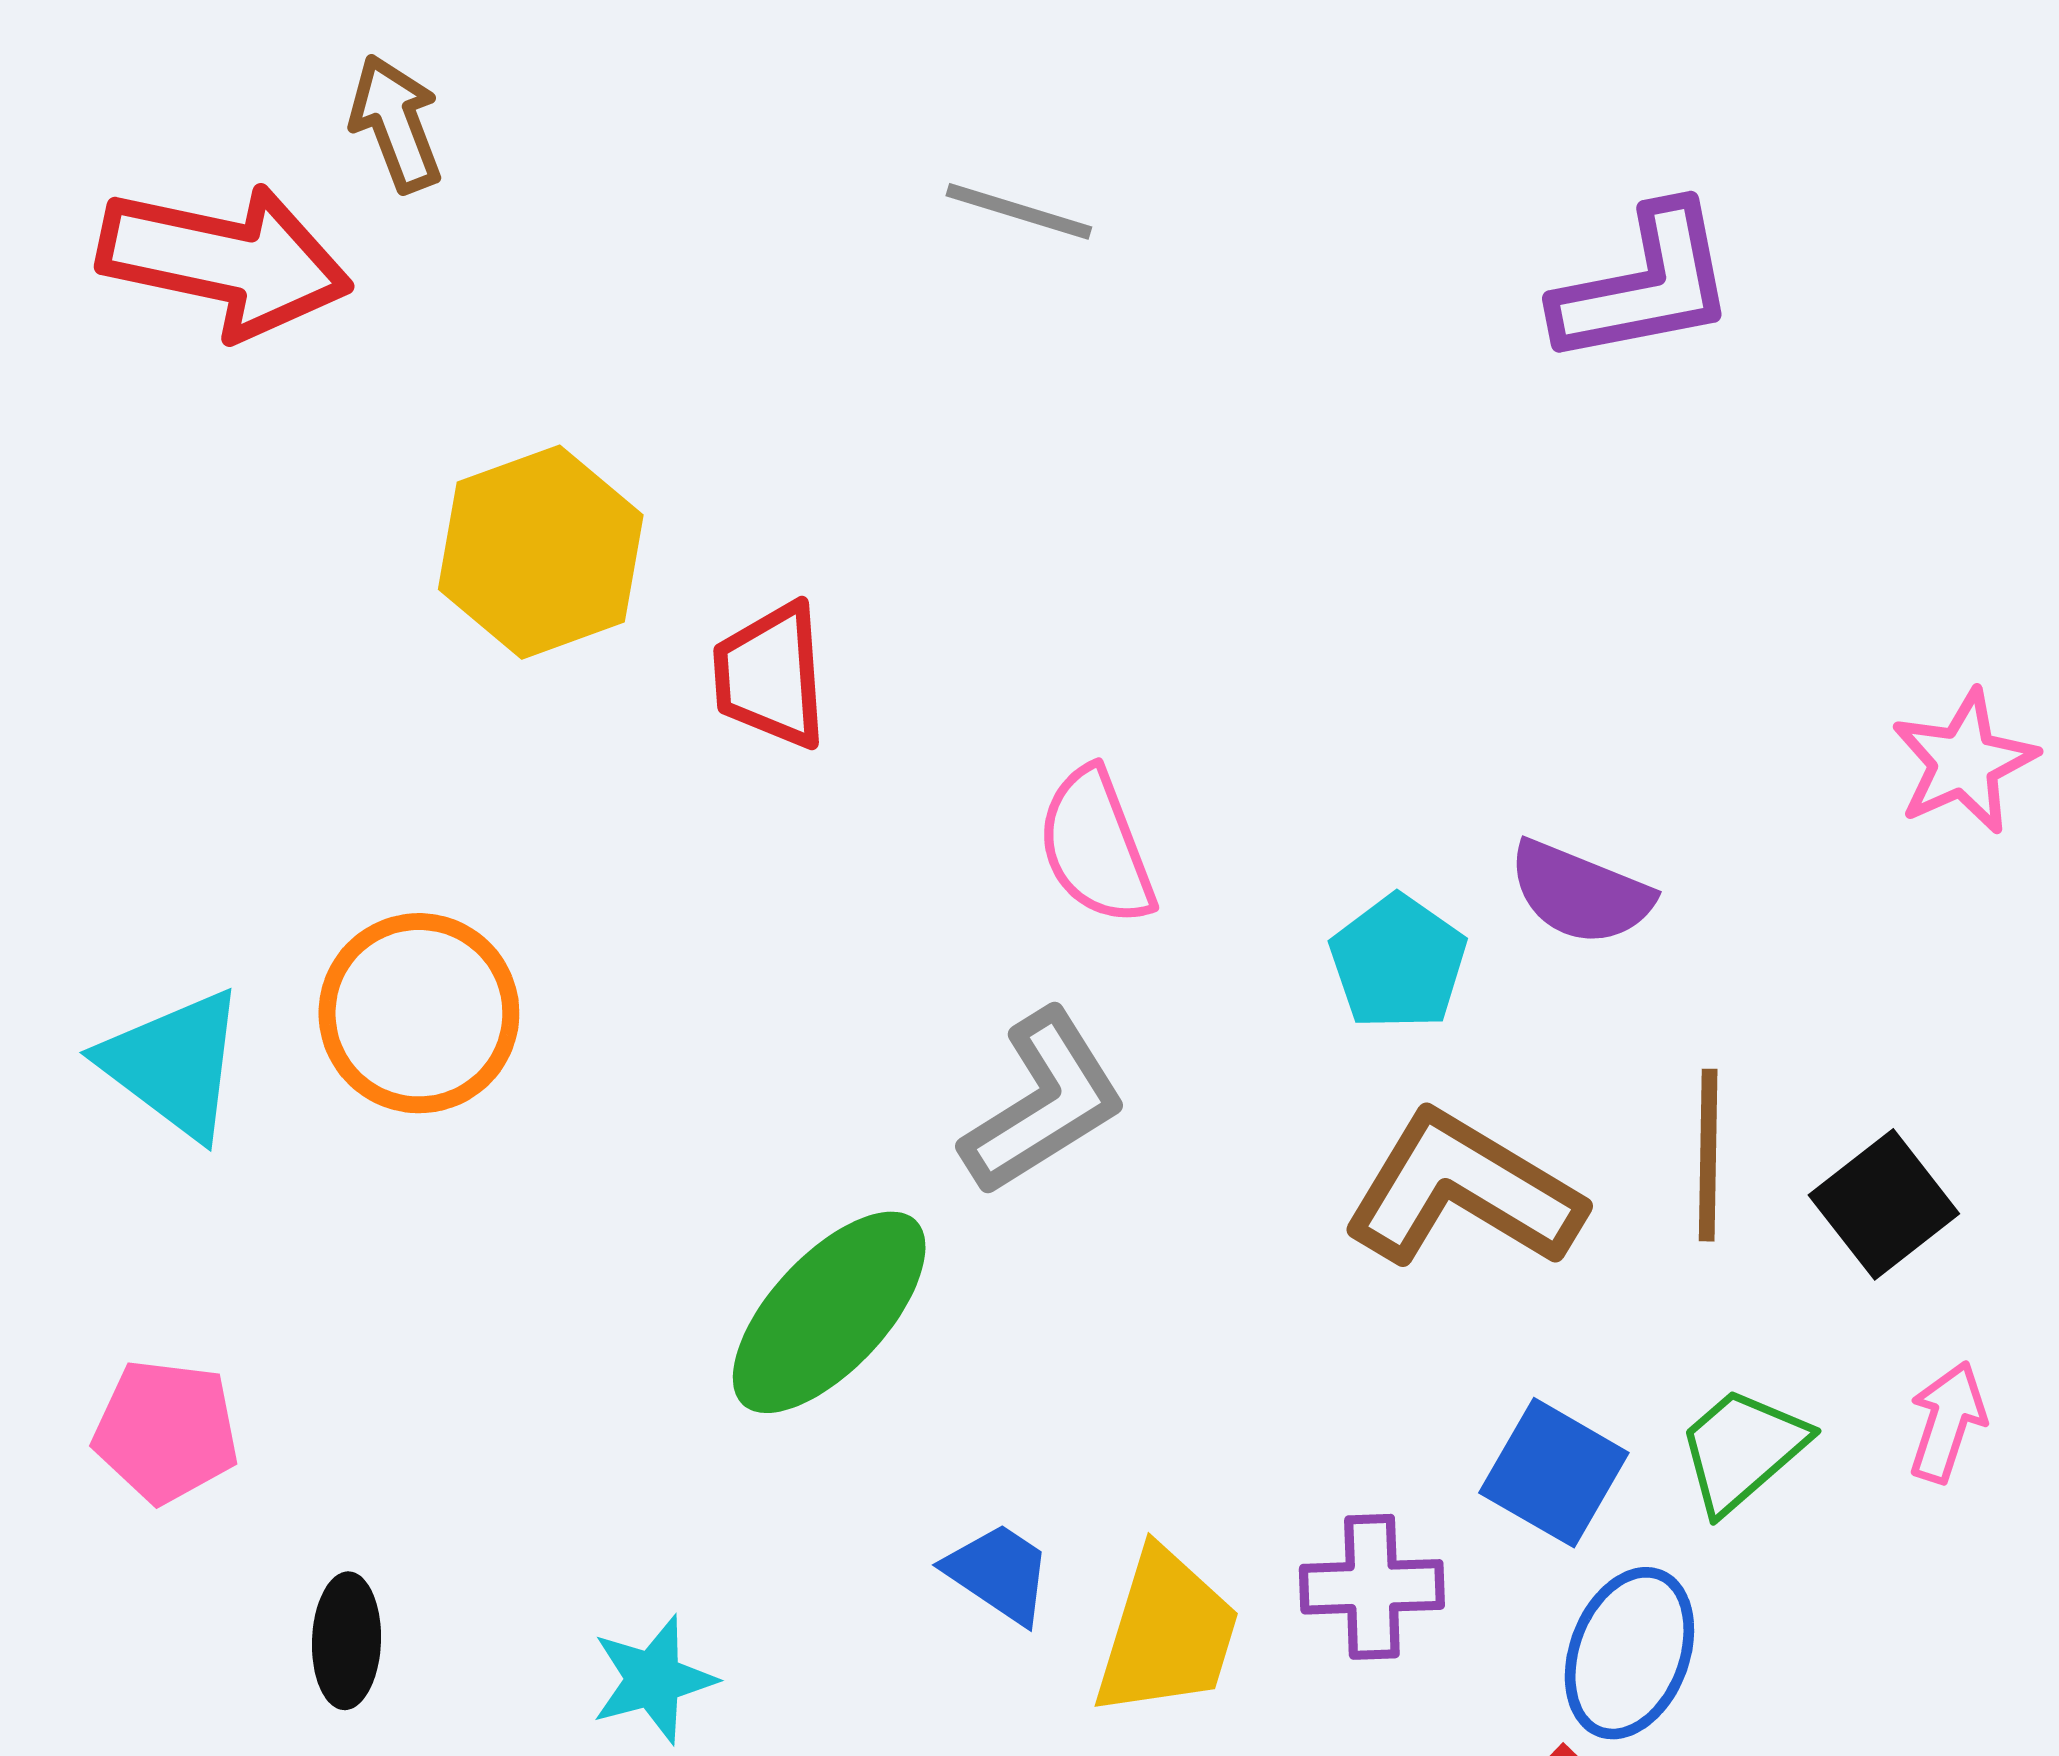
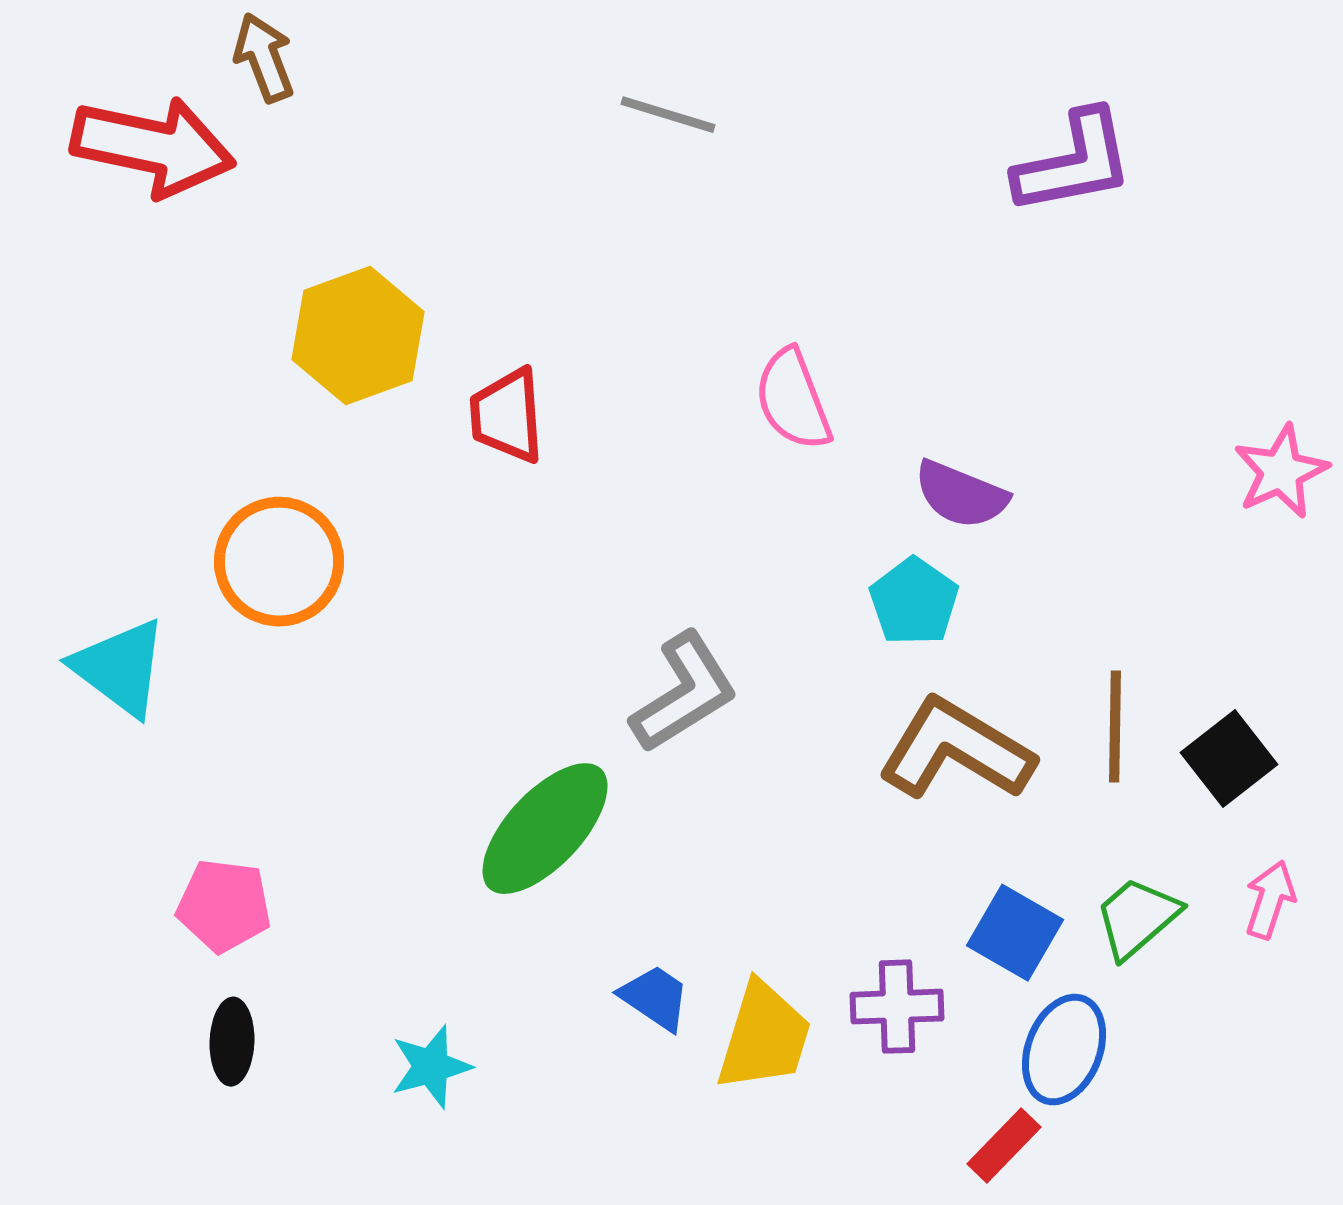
pink semicircle: (1096, 847) -> (793, 400), moved
purple semicircle: (1580, 893) -> (961, 495), moved
orange circle: (419, 1013) -> (279, 562), moved
pink pentagon: (166, 1431) -> (224, 906), moved

